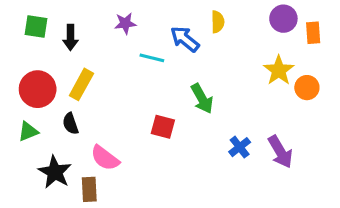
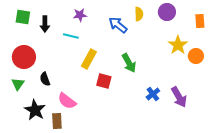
purple circle: (283, 19) -> (167, 12), moved
cyan line: (152, 58) -> (71, 36), moved
yellow rectangle: (81, 84) -> (89, 59), moved
green triangle: (28, 131) -> (18, 84), turned -32

